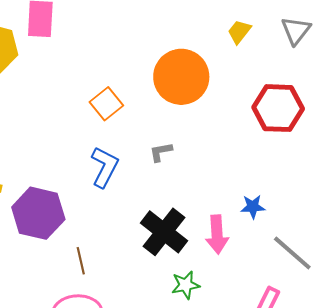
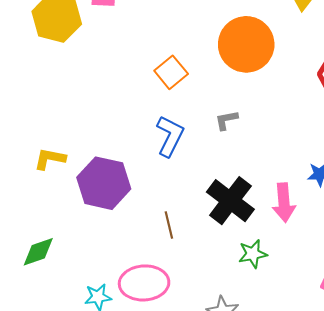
brown line: (81, 261) -> (169, 225), moved

